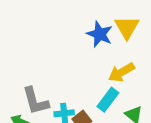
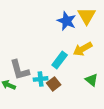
cyan rectangle: (108, 100) -> (60, 60), moved

